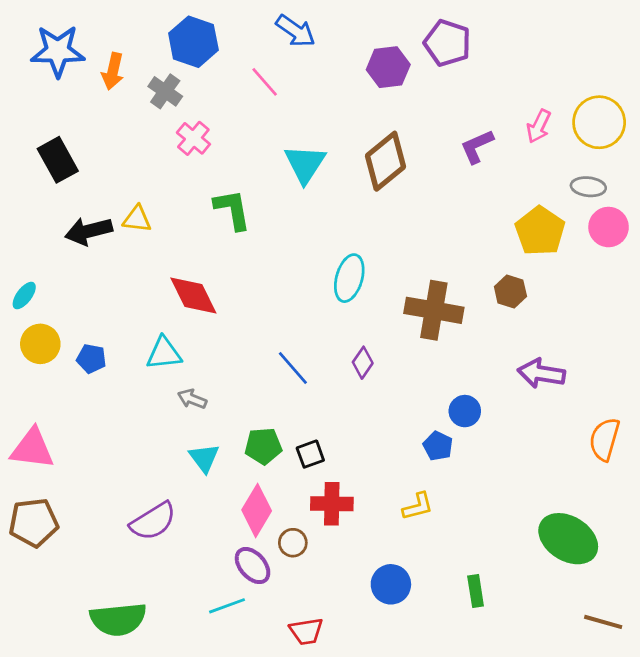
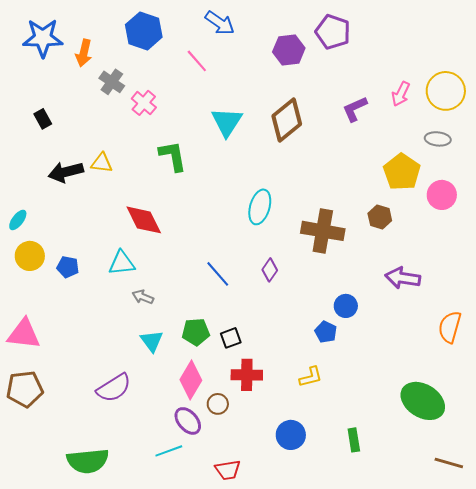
gray cross: (165, 91) -> (112, 82), moved
black rectangle: (58, 160) -> (43, 119), size x0.6
pink circle: (609, 227) -> (442, 195), moved

